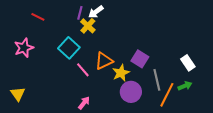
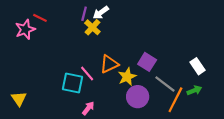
pink star: (24, 48) -> (25, 29), moved
cyan square: (69, 48) -> (72, 83), moved, turned -30
gray line: (157, 80) -> (165, 84), turned -40

